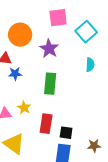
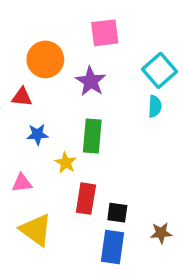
cyan square: (86, 32) -> (159, 70), moved
blue star: (15, 74) -> (38, 134), moved
yellow star: (24, 108) -> (66, 163), moved

